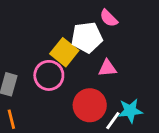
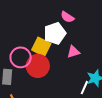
pink circle: (49, 75) -> (21, 57), moved
red circle: (90, 105) -> (38, 66), moved

